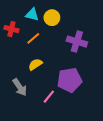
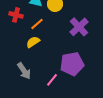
purple cross: (77, 42) -> (79, 27), turned 30
yellow semicircle: (35, 64) -> (33, 42), moved

